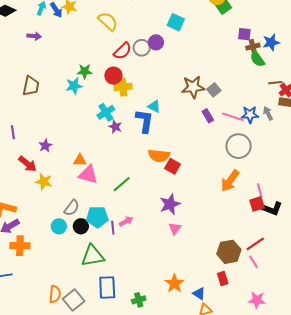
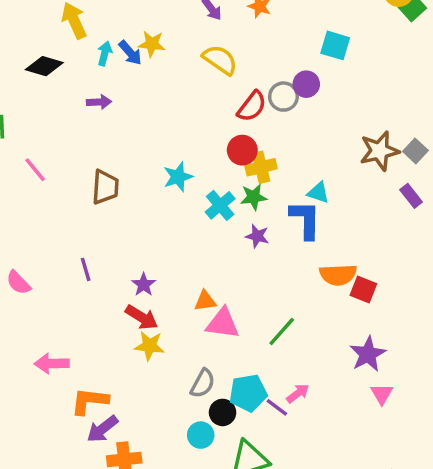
green star: (85, 71) -> (254, 197), moved
cyan cross: (106, 112) -> (220, 205), moved
red arrow: (28, 164) -> (142, 317), moved
cyan circle: (59, 226) -> (201, 435), moved
purple line: (113, 228) -> (277, 407), turned -40

